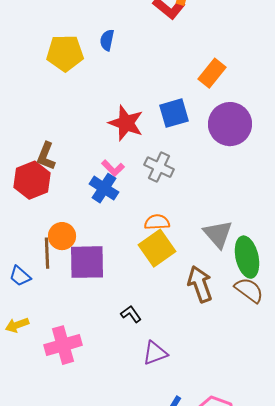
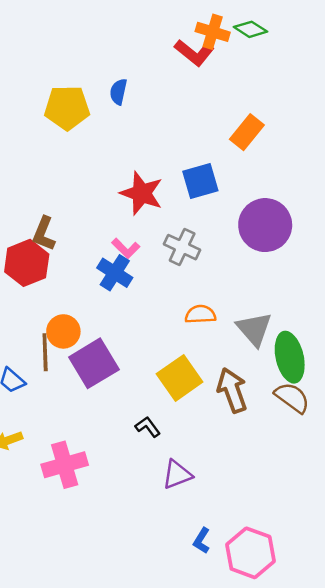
purple circle: (230, 124) -> (265, 225), moved
orange semicircle: (157, 222) -> (200, 314), moved
yellow square: (157, 248) -> (180, 378), moved
purple square: (87, 262) -> (94, 363), turned -30

